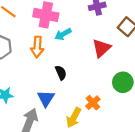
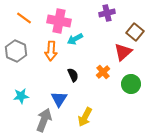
red triangle: (101, 48) -> (123, 52), moved
orange cross: (93, 103) -> (103, 72), moved

